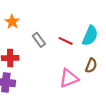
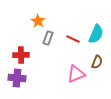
orange star: (12, 22) -> (38, 21), moved
gray rectangle: (39, 40) -> (48, 38), turned 56

